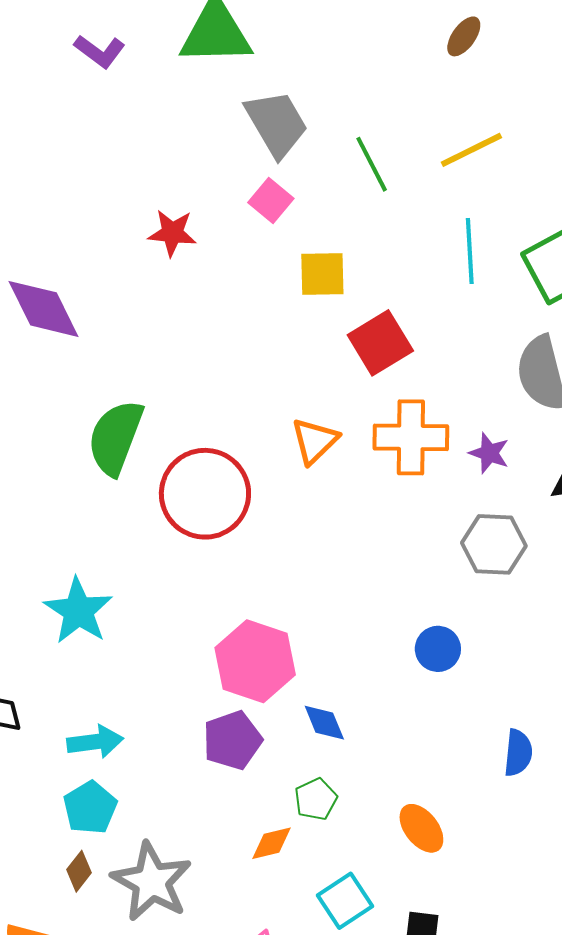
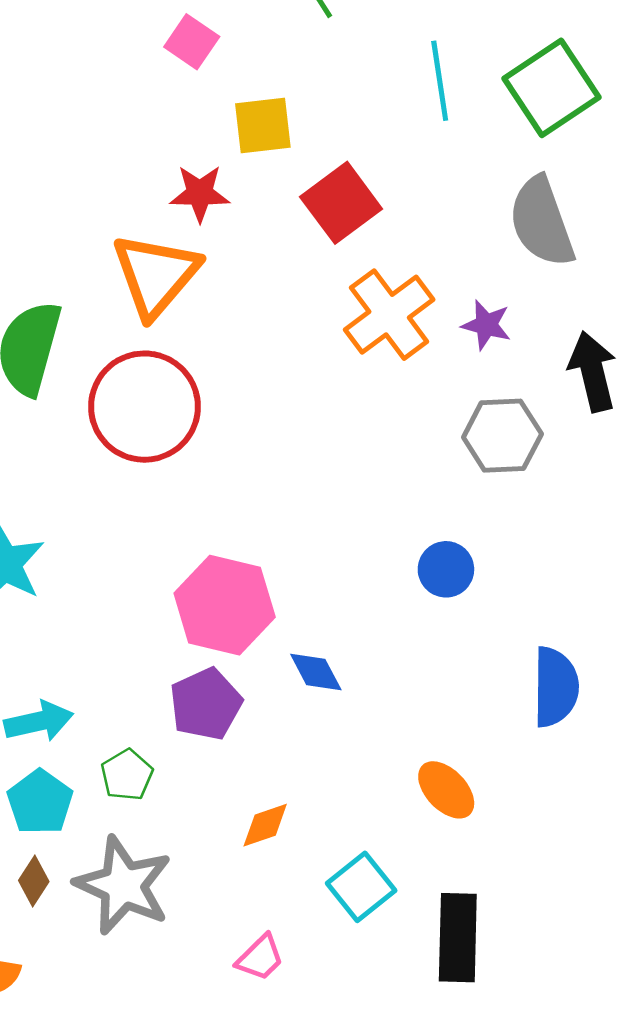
red star: (172, 233) -> (200, 193), moved
orange cross: (411, 437) -> (389, 315), turned -32
orange triangle: (315, 441) -> (156, 275), moved, size x1.5
blue semicircle: (518, 753) -> (555, 687), size x1.4
green pentagon: (316, 799) -> (127, 775), moved

